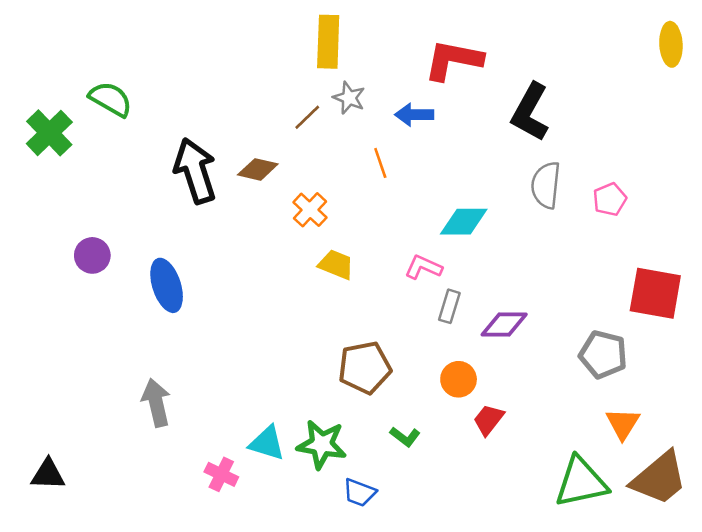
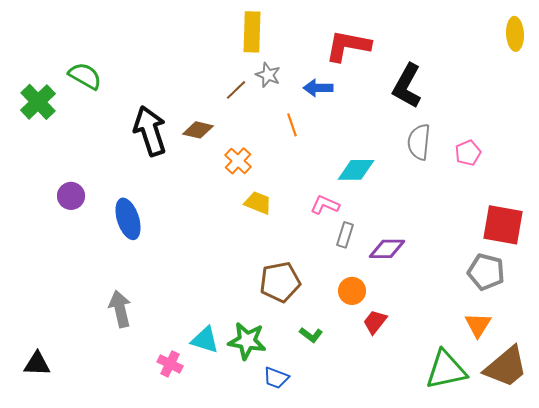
gray pentagon: (603, 354) -> (486, 272), moved

